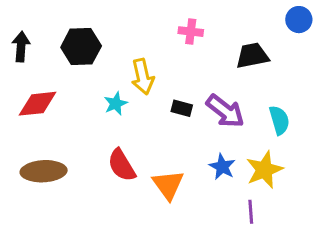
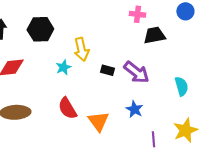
pink cross: (191, 32) -> (137, 14), moved
cyan semicircle: (279, 120) -> (181, 86), moved
yellow star: (264, 170) -> (185, 130), moved

